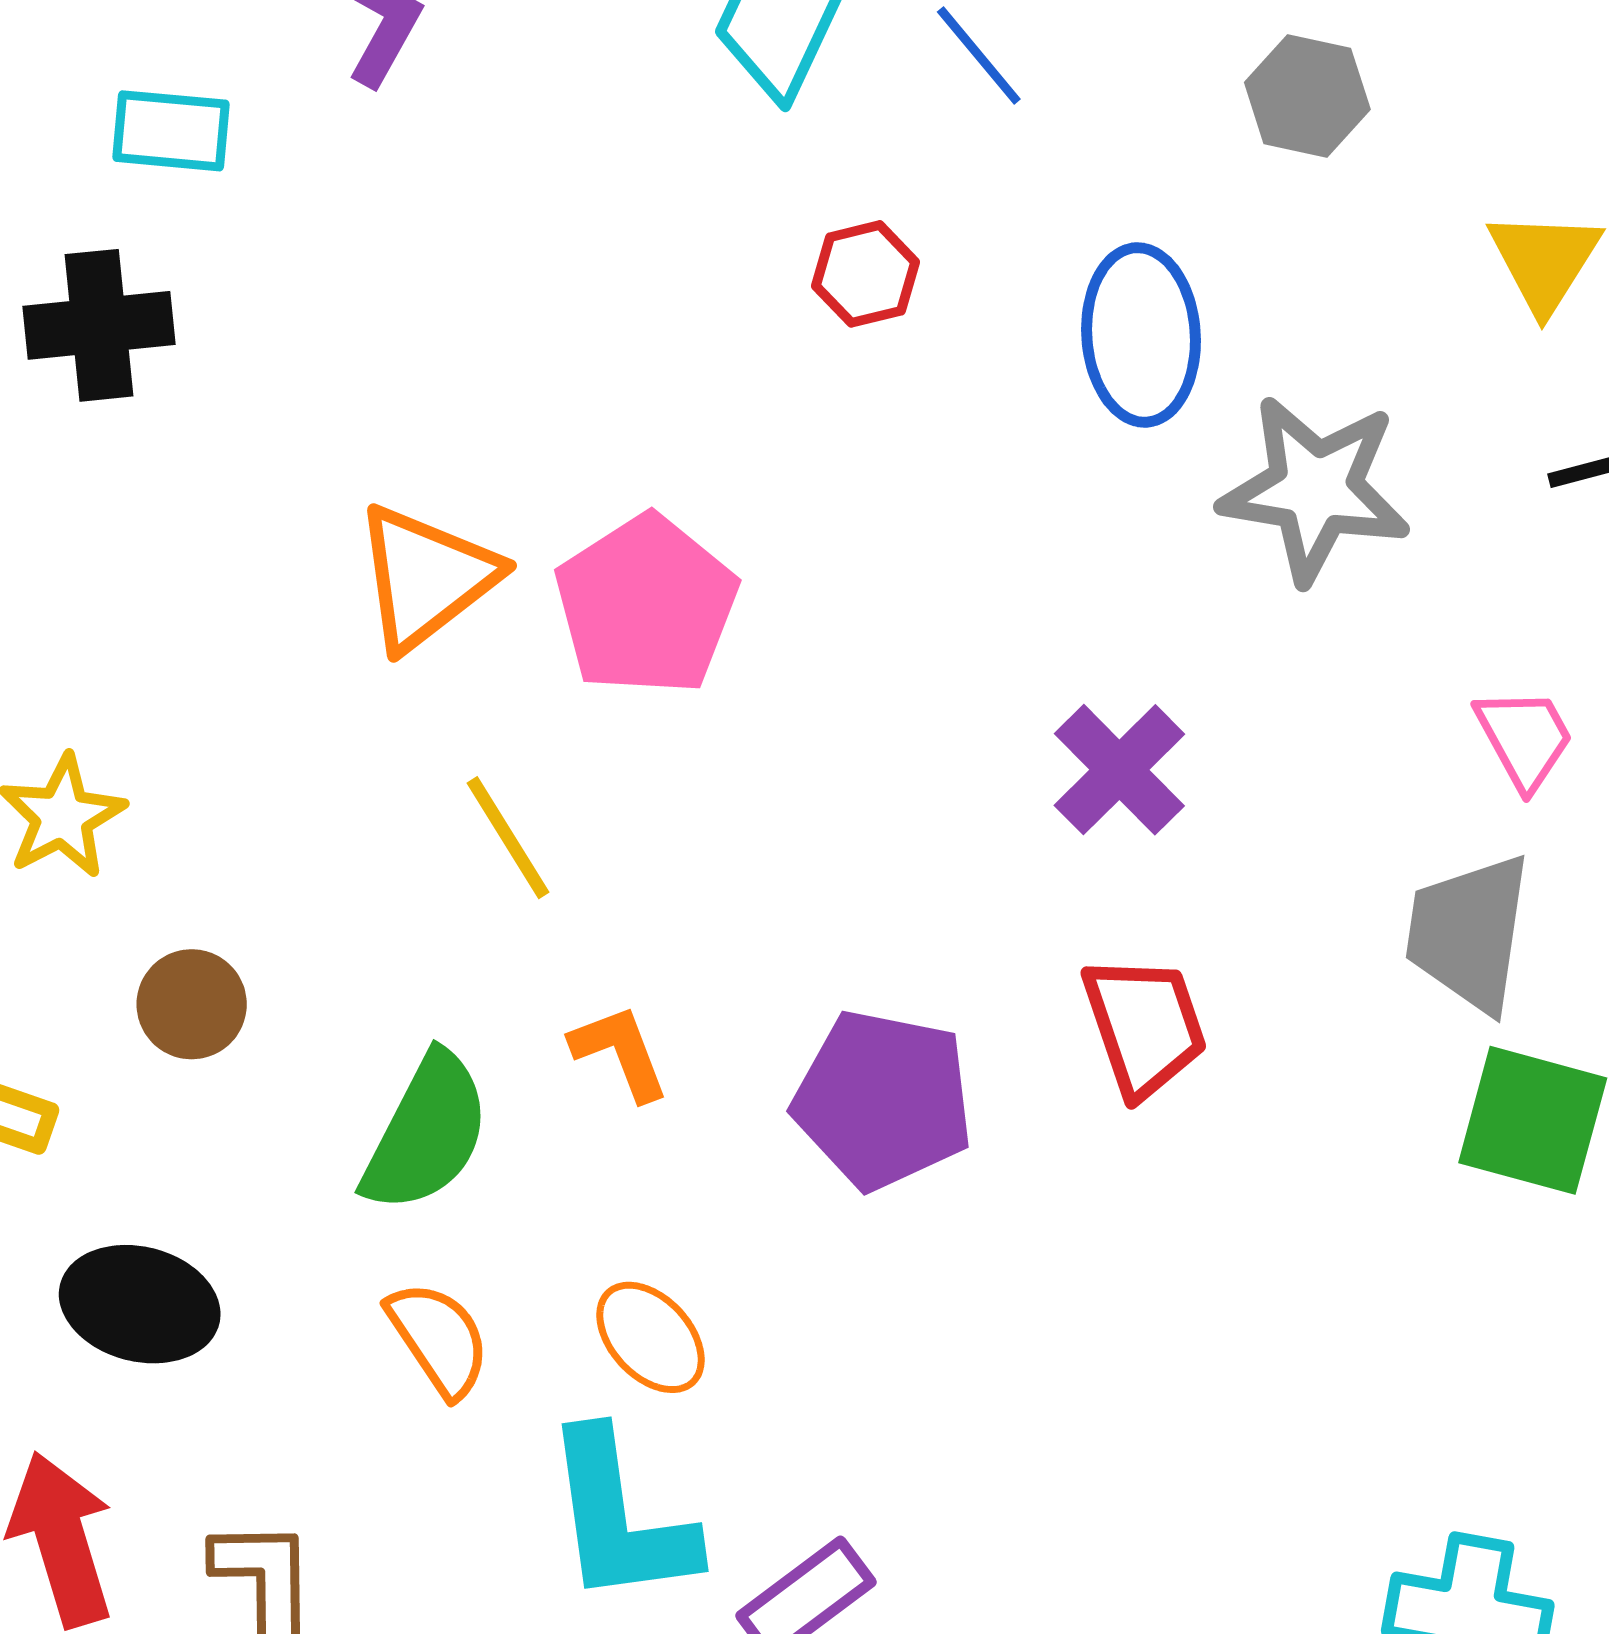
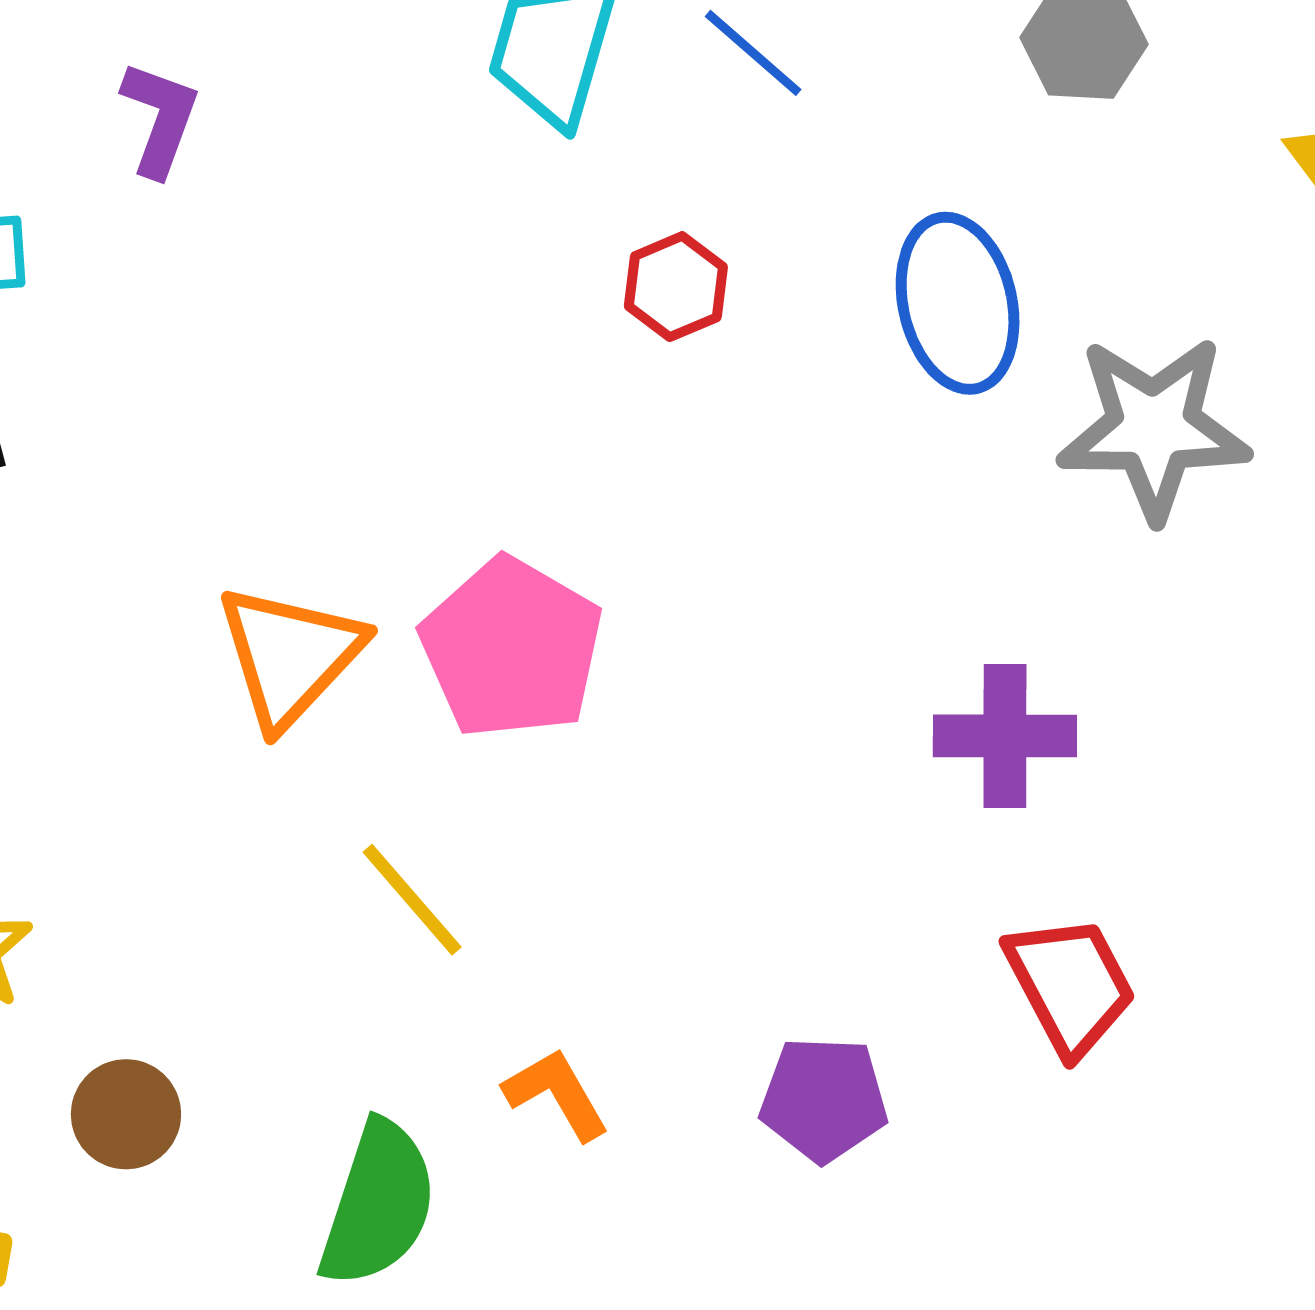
purple cross: (1119, 770) -> (1005, 736), turned -36
purple pentagon: (883, 1100) -> (824, 1099), size x0.7

